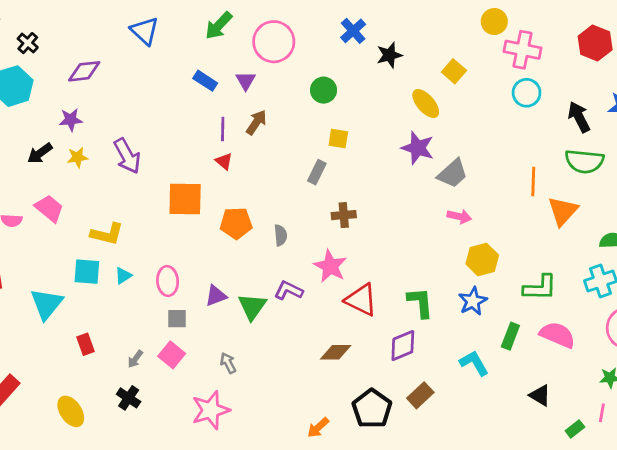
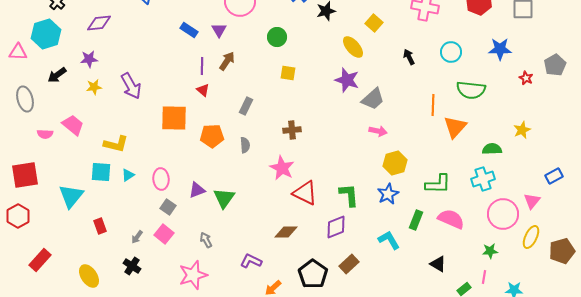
cyan circle: (527, 93) -> (451, 52), moved
black arrow: (579, 117) -> (409, 57), moved, size x0.7
black arrow: (40, 153) -> (57, 75), moved
gray rectangle: (317, 172) -> (246, 106), moved
purple L-shape: (289, 290) -> (251, 261), moved
gray square: (177, 319) -> (168, 207), turned 35

